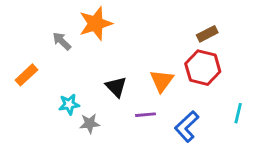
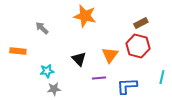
orange star: (96, 24) -> (85, 16), moved, turned 30
orange rectangle: (26, 75) -> (18, 51), turned 49
gray star: (90, 123) -> (54, 89), moved
blue L-shape: (187, 126) -> (127, 86), turned 40

